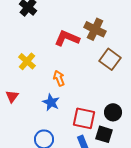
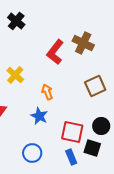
red L-shape: (67, 38) -> (55, 52), turned -75
brown square: (110, 59) -> (95, 86), moved, turned 30

